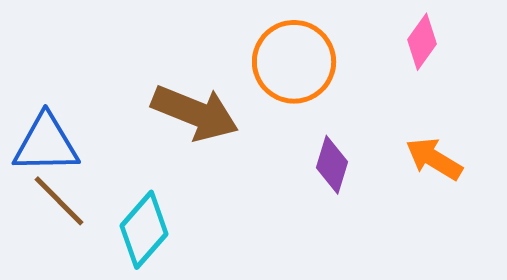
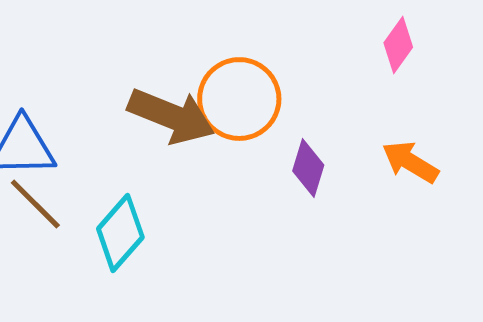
orange circle: (294, 62) -> (239, 99), moved

